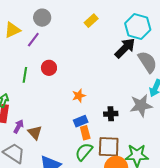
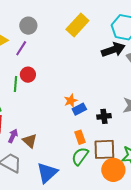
yellow rectangle: (91, 21) -> (77, 25), size x1.6
black arrow: (125, 48) -> (113, 50), turned 30
red circle: (49, 68) -> (28, 75), moved
blue rectangle: (81, 121) -> (79, 109), moved

